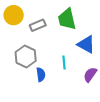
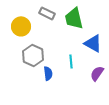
yellow circle: (14, 15) -> (21, 26), moved
gray rectangle: (38, 25) -> (47, 13), moved, turned 49

